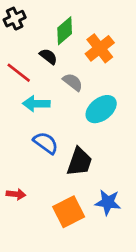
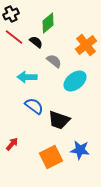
orange cross: (100, 48) -> (86, 45), moved
red line: (19, 73) -> (14, 37), moved
black trapezoid: (79, 162) -> (59, 120), turned 90
red arrow: (16, 194) -> (12, 144), turned -56

